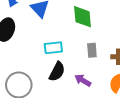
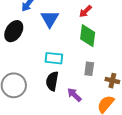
black semicircle: (57, 72) -> (52, 81), turned 150

